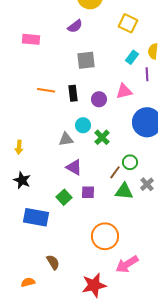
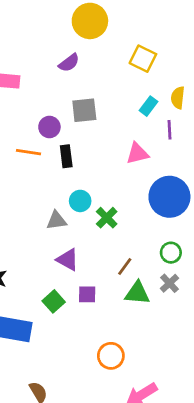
purple circle: (99, 99) -> (49, 127), moved
green circle: (130, 162) -> (171, 253), moved
orange circle: (105, 236) -> (111, 356), size x0.7

